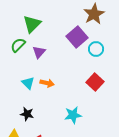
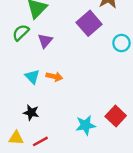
cyan circle: (96, 49) -> (121, 43), moved
red square: (95, 82) -> (116, 116), moved
cyan star: (73, 115) -> (86, 125), moved

